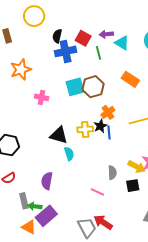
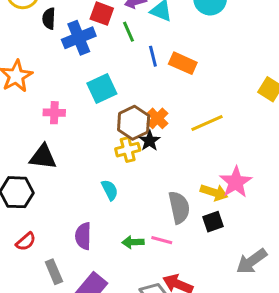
black semicircle: (57, 36) -> (49, 18), moved
brown hexagon: (93, 87) -> (134, 123), moved
blue line: (109, 132) -> (153, 56), moved
black triangle: (59, 135) -> (43, 157), moved
gray semicircle: (112, 173) -> (179, 207), size x1.5
green arrow: (35, 206) -> (133, 242), moved

